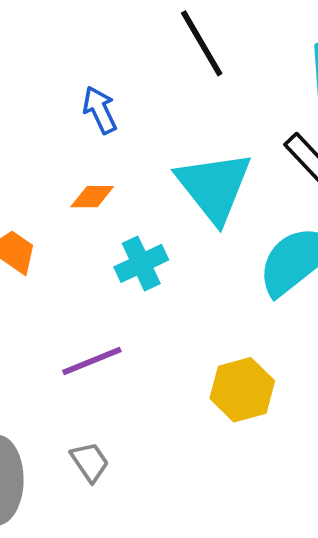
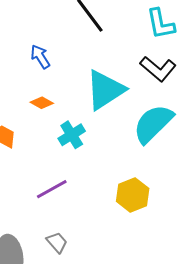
cyan triangle: (214, 187) -> (105, 90), turned 42
orange diamond: (92, 197) -> (42, 103), turned 35

